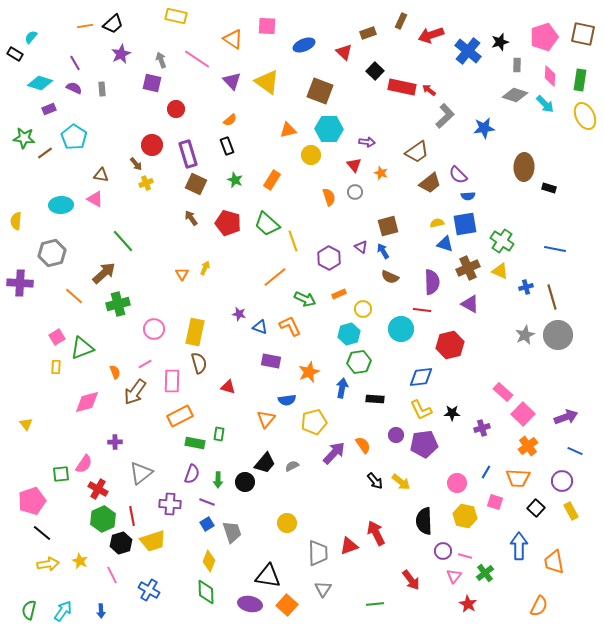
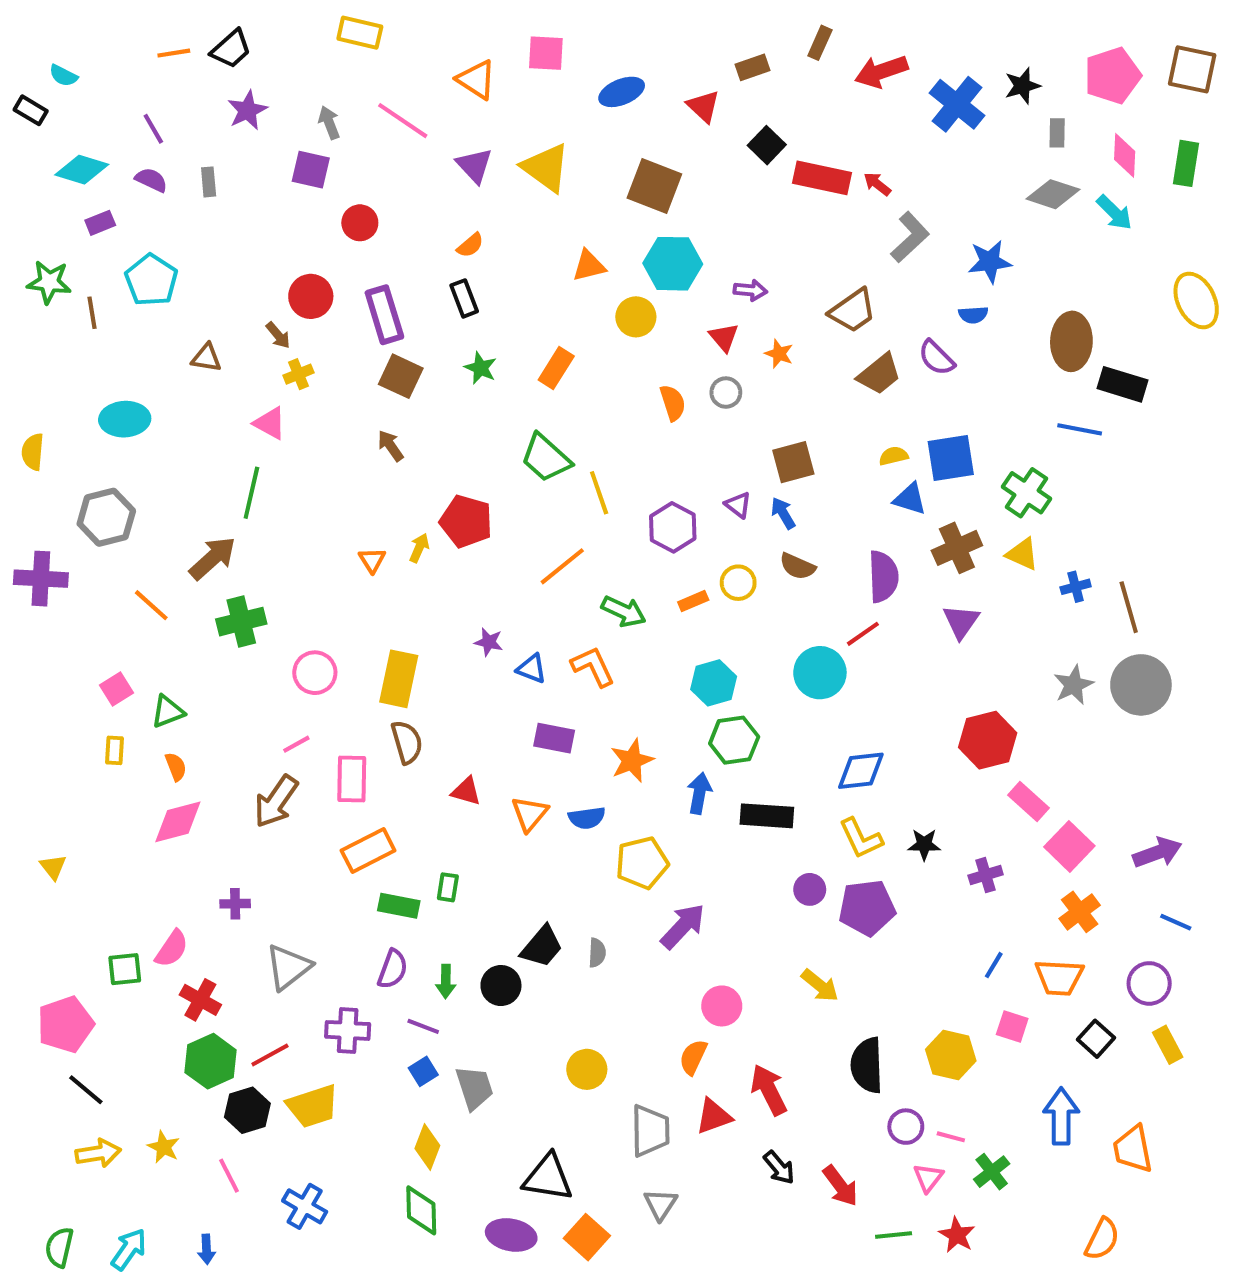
cyan semicircle: (31, 37) -> (63, 76), turned -104
yellow ellipse: (585, 116) -> (1196, 300), moved
brown line: (45, 153) -> (92, 313), turned -63
black rectangle: (549, 188) -> (1123, 384), size x1.6
blue semicircle: (468, 196) -> (973, 315), moved
pink triangle: (95, 199) -> (270, 423), moved
red pentagon: (228, 223) -> (466, 521), moved
green line: (123, 241) -> (251, 493), turned 55
blue line: (555, 249) -> (1080, 429), moved
purple triangle: (470, 304) -> (961, 622), turned 36
yellow circle: (363, 309) -> (738, 583), moved
red line: (422, 310) -> (863, 634), turned -42
red hexagon: (450, 345) -> (988, 740), moved
green triangle: (82, 348) -> (168, 712), size x0.7
orange semicircle: (115, 372) -> (176, 767), moved
black rectangle: (375, 399) -> (767, 816), size x1.4
orange triangle: (266, 419) -> (530, 814), moved
orange semicircle: (363, 445) -> (693, 1057), moved, turned -120
gray semicircle: (292, 466) -> (597, 953), turned 120
black arrow: (375, 481) -> (779, 1167), moved
pink circle: (457, 483) -> (722, 1006), moved
red line: (132, 516) -> (270, 1055), turned 72
green line: (375, 604) -> (894, 1235), moved

